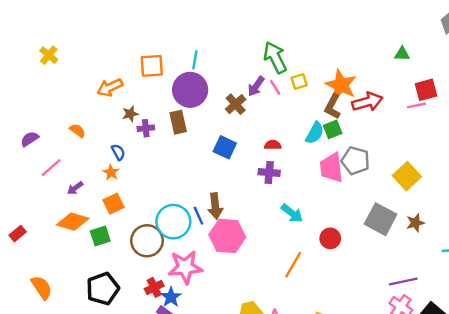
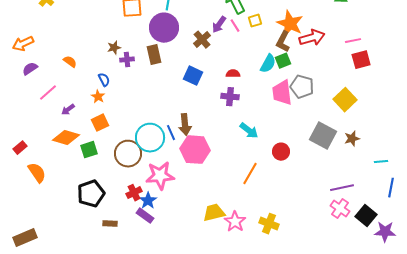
orange arrow: (110, 87) -> (23, 44), moved
red square: (426, 90) -> (361, 60), moved
orange semicircle: (42, 287) -> (37, 173), moved

